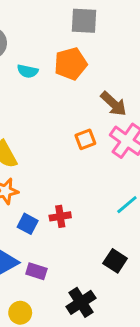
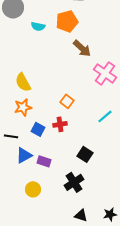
brown arrow: (114, 104) -> (82, 48), moved
orange square: (85, 139) -> (67, 101), moved, turned -32
black square: (115, 261) -> (85, 154), moved

